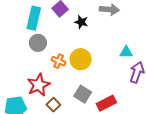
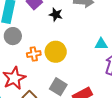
orange cross: (59, 61) -> (34, 54), turned -32

